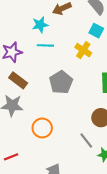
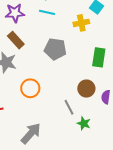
yellow cross: (83, 50) -> (81, 23), turned 35
gray pentagon: (61, 82) -> (55, 49), turned 30

